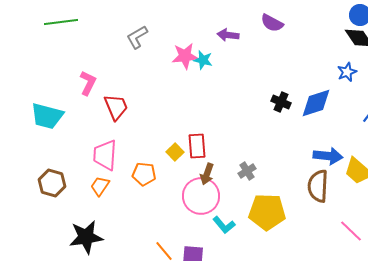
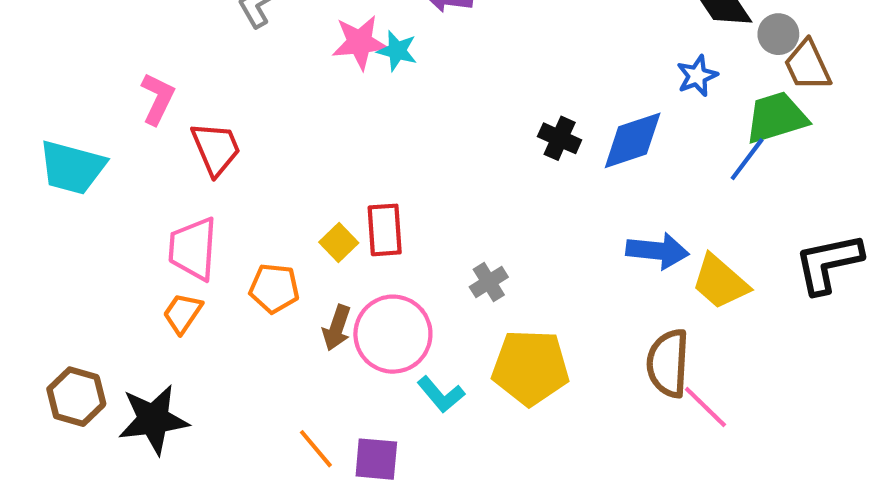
brown arrow: (207, 174) -> (337, 328), moved
brown hexagon: (52, 183) -> (76, 397), moved
brown semicircle: (318, 186) -> (668, 363), moved

